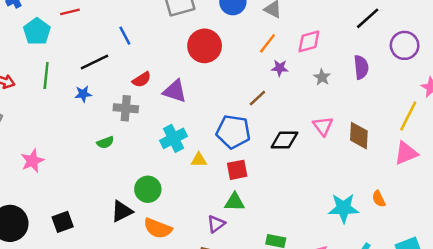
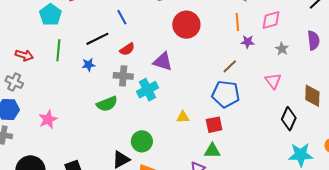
orange line: (267, 43) -> (237, 22), turned -42
red semicircle: (142, 80) -> (127, 49), moved
pink triangle: (323, 126) -> (273, 81), moved
blue pentagon: (233, 132) -> (226, 94), moved
cyan cross: (173, 138) -> (147, 90), moved
black diamond: (284, 140) -> (289, 119), moved, turned -65
green semicircle: (105, 142) -> (107, 104), size x1.5

